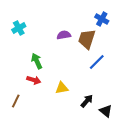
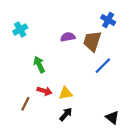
red arrow: (34, 80) -> (45, 91), moved
brown line: (16, 101) -> (25, 104), moved
black arrow: (87, 101) -> (66, 114), moved

